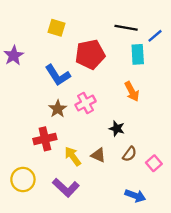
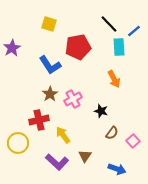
black line: (126, 28) -> (109, 24), turned 36
pink cross: (86, 103) -> (73, 99), moved
brown triangle: (98, 155) -> (85, 156), moved, turned 40
yellow circle: (23, 179) -> (18, 143), moved

